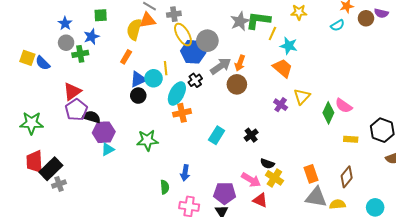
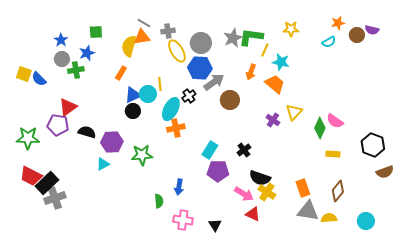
gray circle: (207, 41) -> (201, 43), moved
blue hexagon: (193, 52) -> (200, 68), moved
orange arrow: (240, 63) -> (251, 72), moved
purple pentagon: (76, 110) -> (58, 125), moved, turned -30
purple hexagon: (104, 132) -> (112, 142), moved
yellow rectangle: (351, 139) -> (333, 154), moved
red trapezoid: (35, 162) -> (31, 176), turned -60
black semicircle: (267, 164) -> (260, 178), size x1.5
gray cross: (59, 184) -> (55, 198), size x1.5
purple pentagon: (225, 193) -> (218, 171), moved

